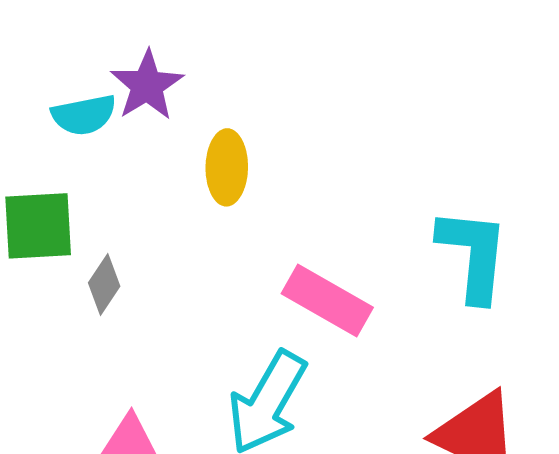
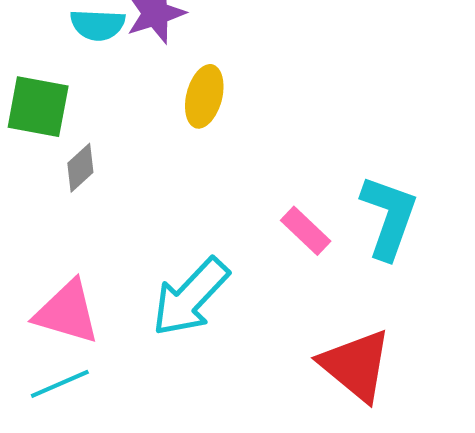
pink rectangle: (327, 301) -> (306, 231), moved, size x0.7

